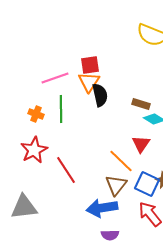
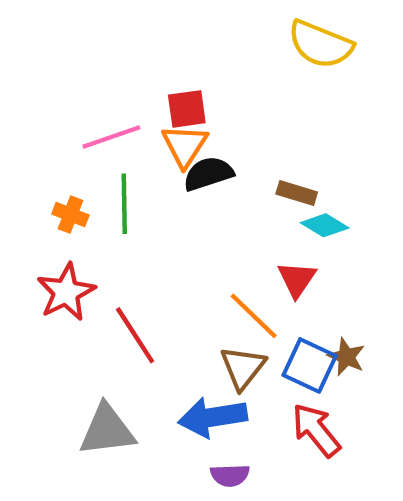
black semicircle: (100, 95) -> (208, 174), turned -95
gray triangle: (24, 207) -> (107, 430), moved

